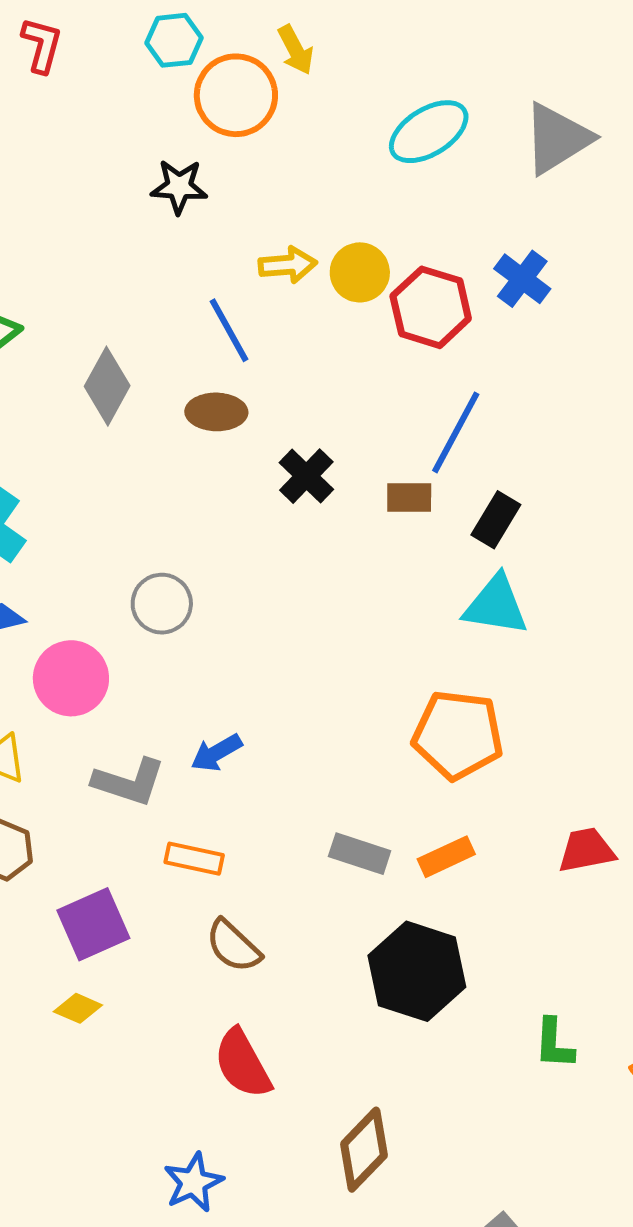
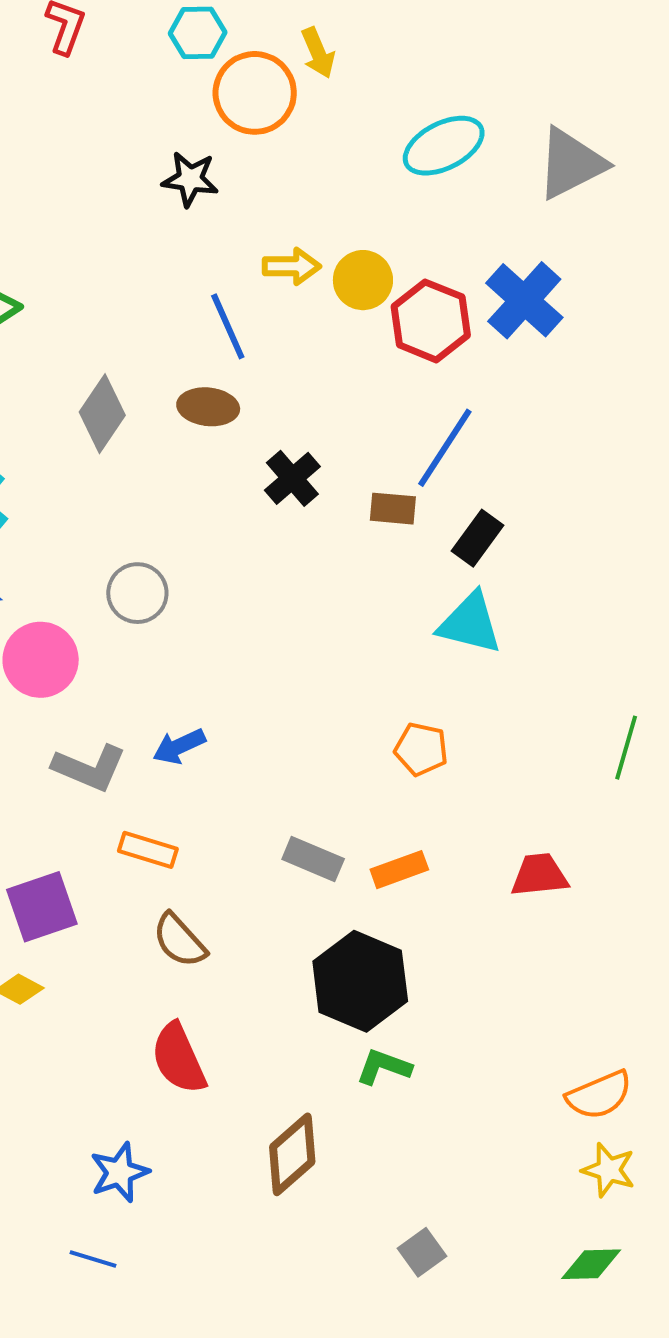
blue cross: (522, 279) -> (524, 300), size x1.4
gray diamond: (107, 386) -> (102, 414), moved
orange pentagon: (458, 735) -> (421, 749), size x0.6
green L-shape: (554, 1044) -> (384, 1067), moved, turned 102

